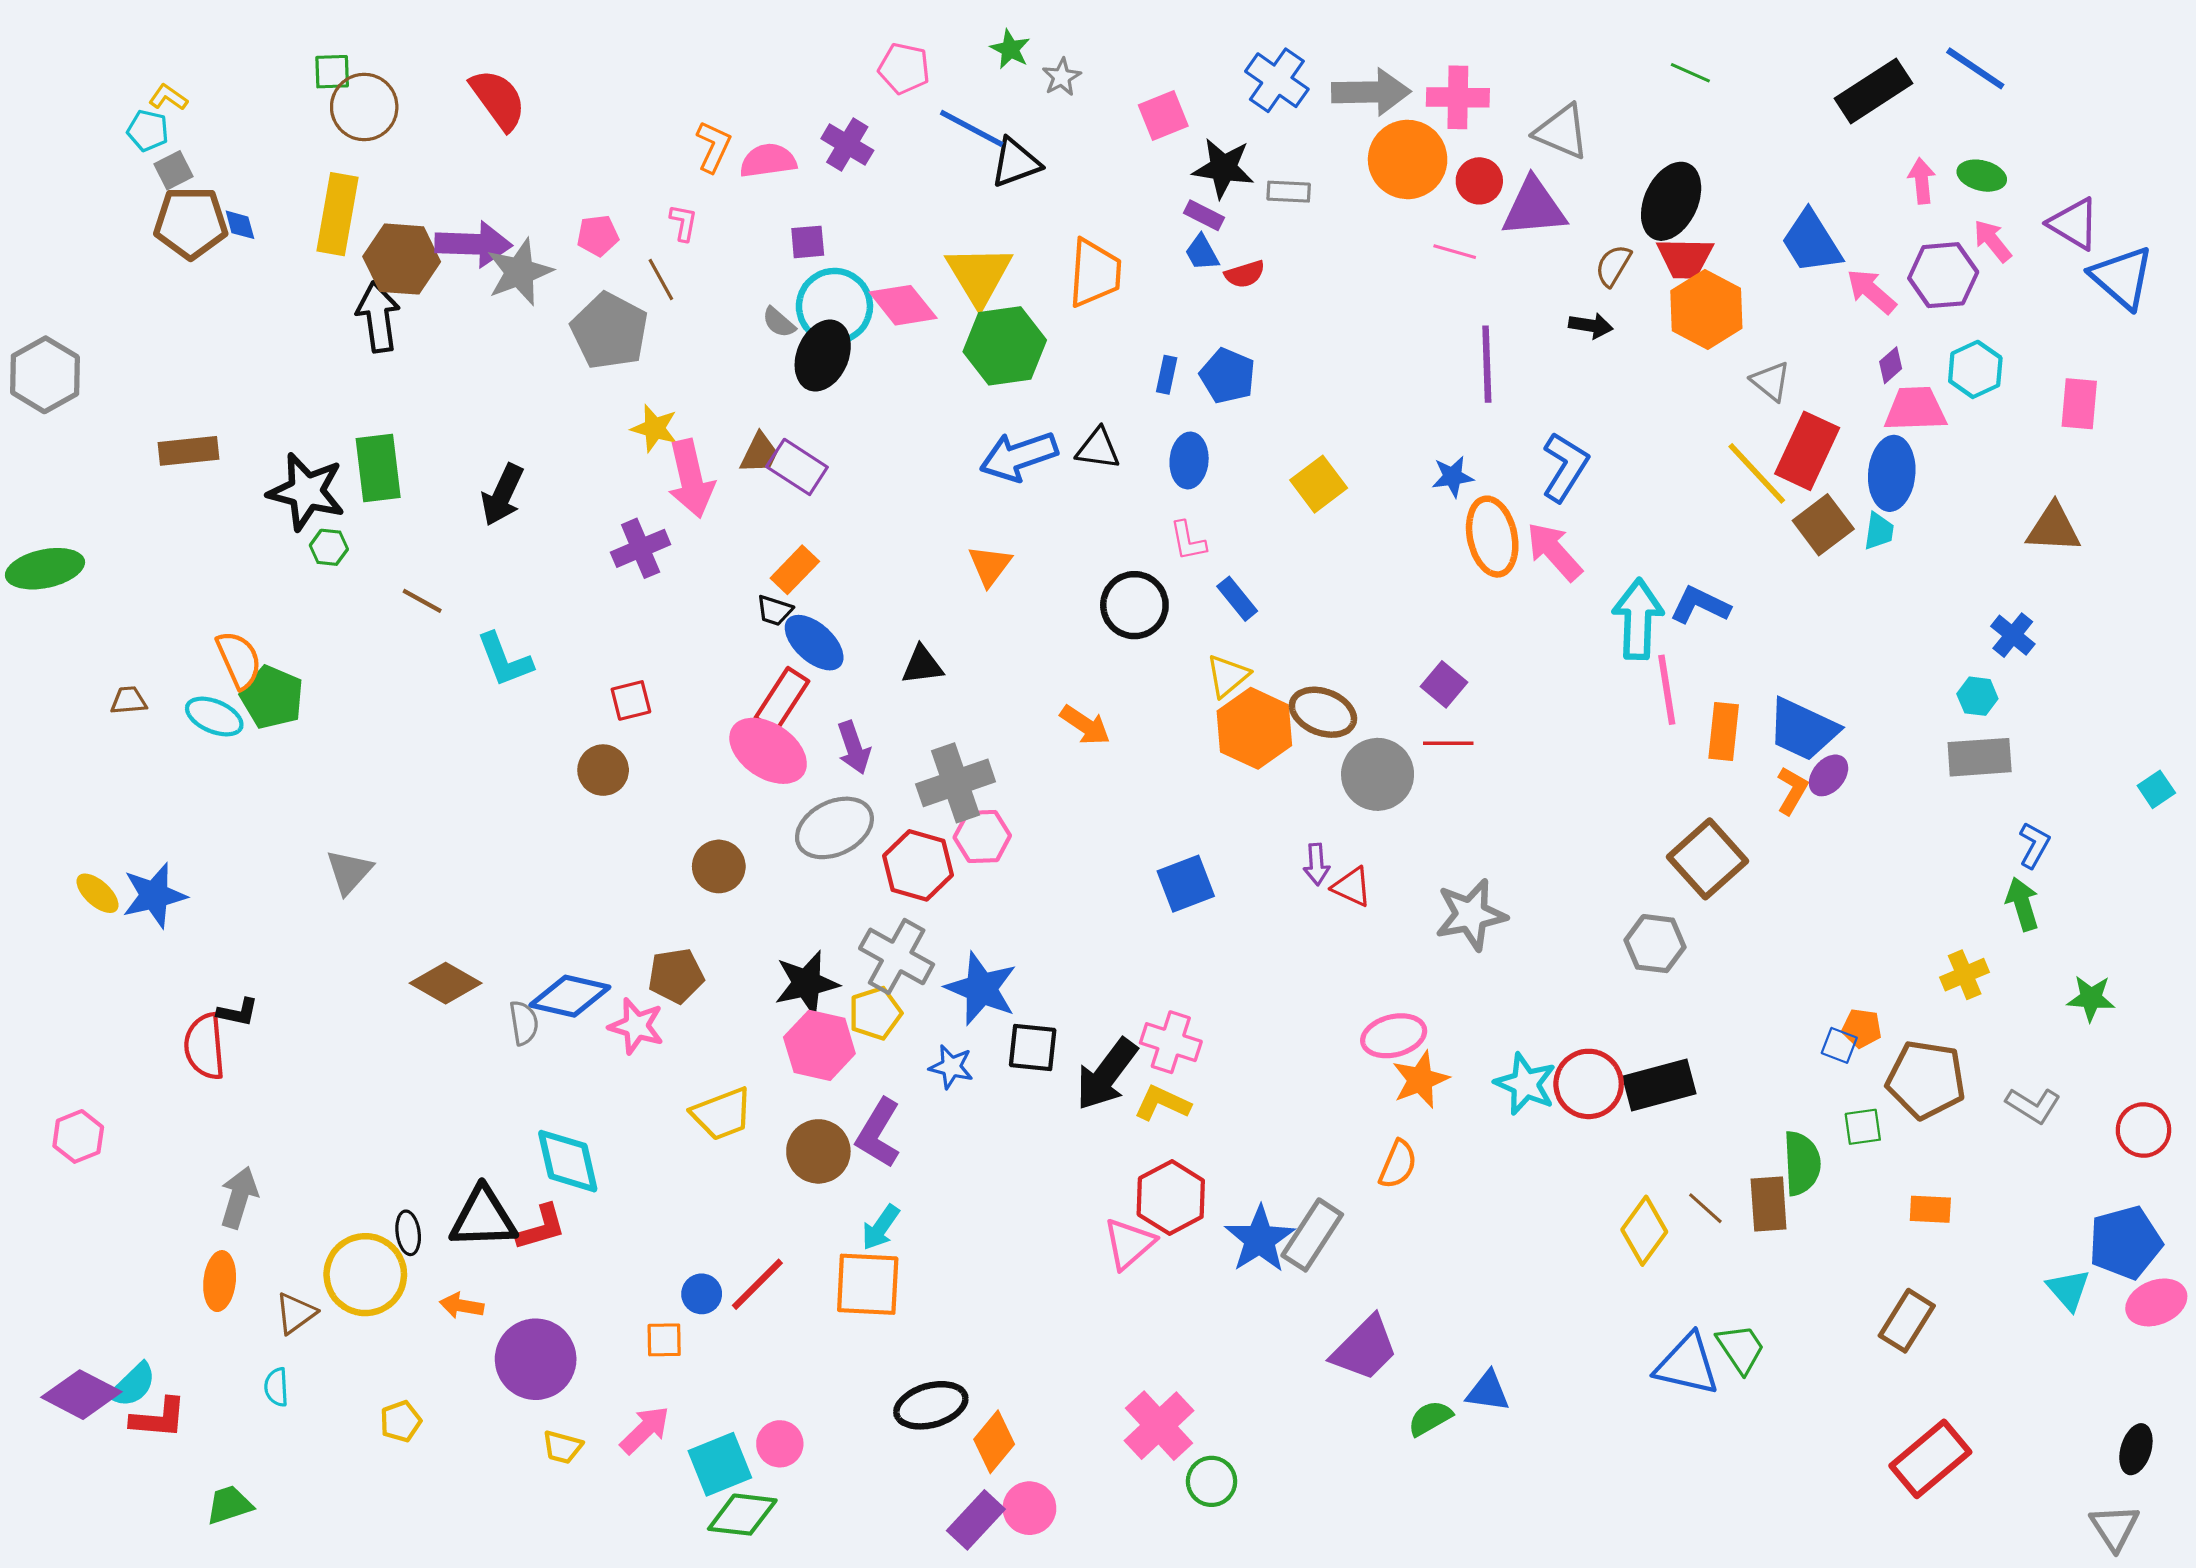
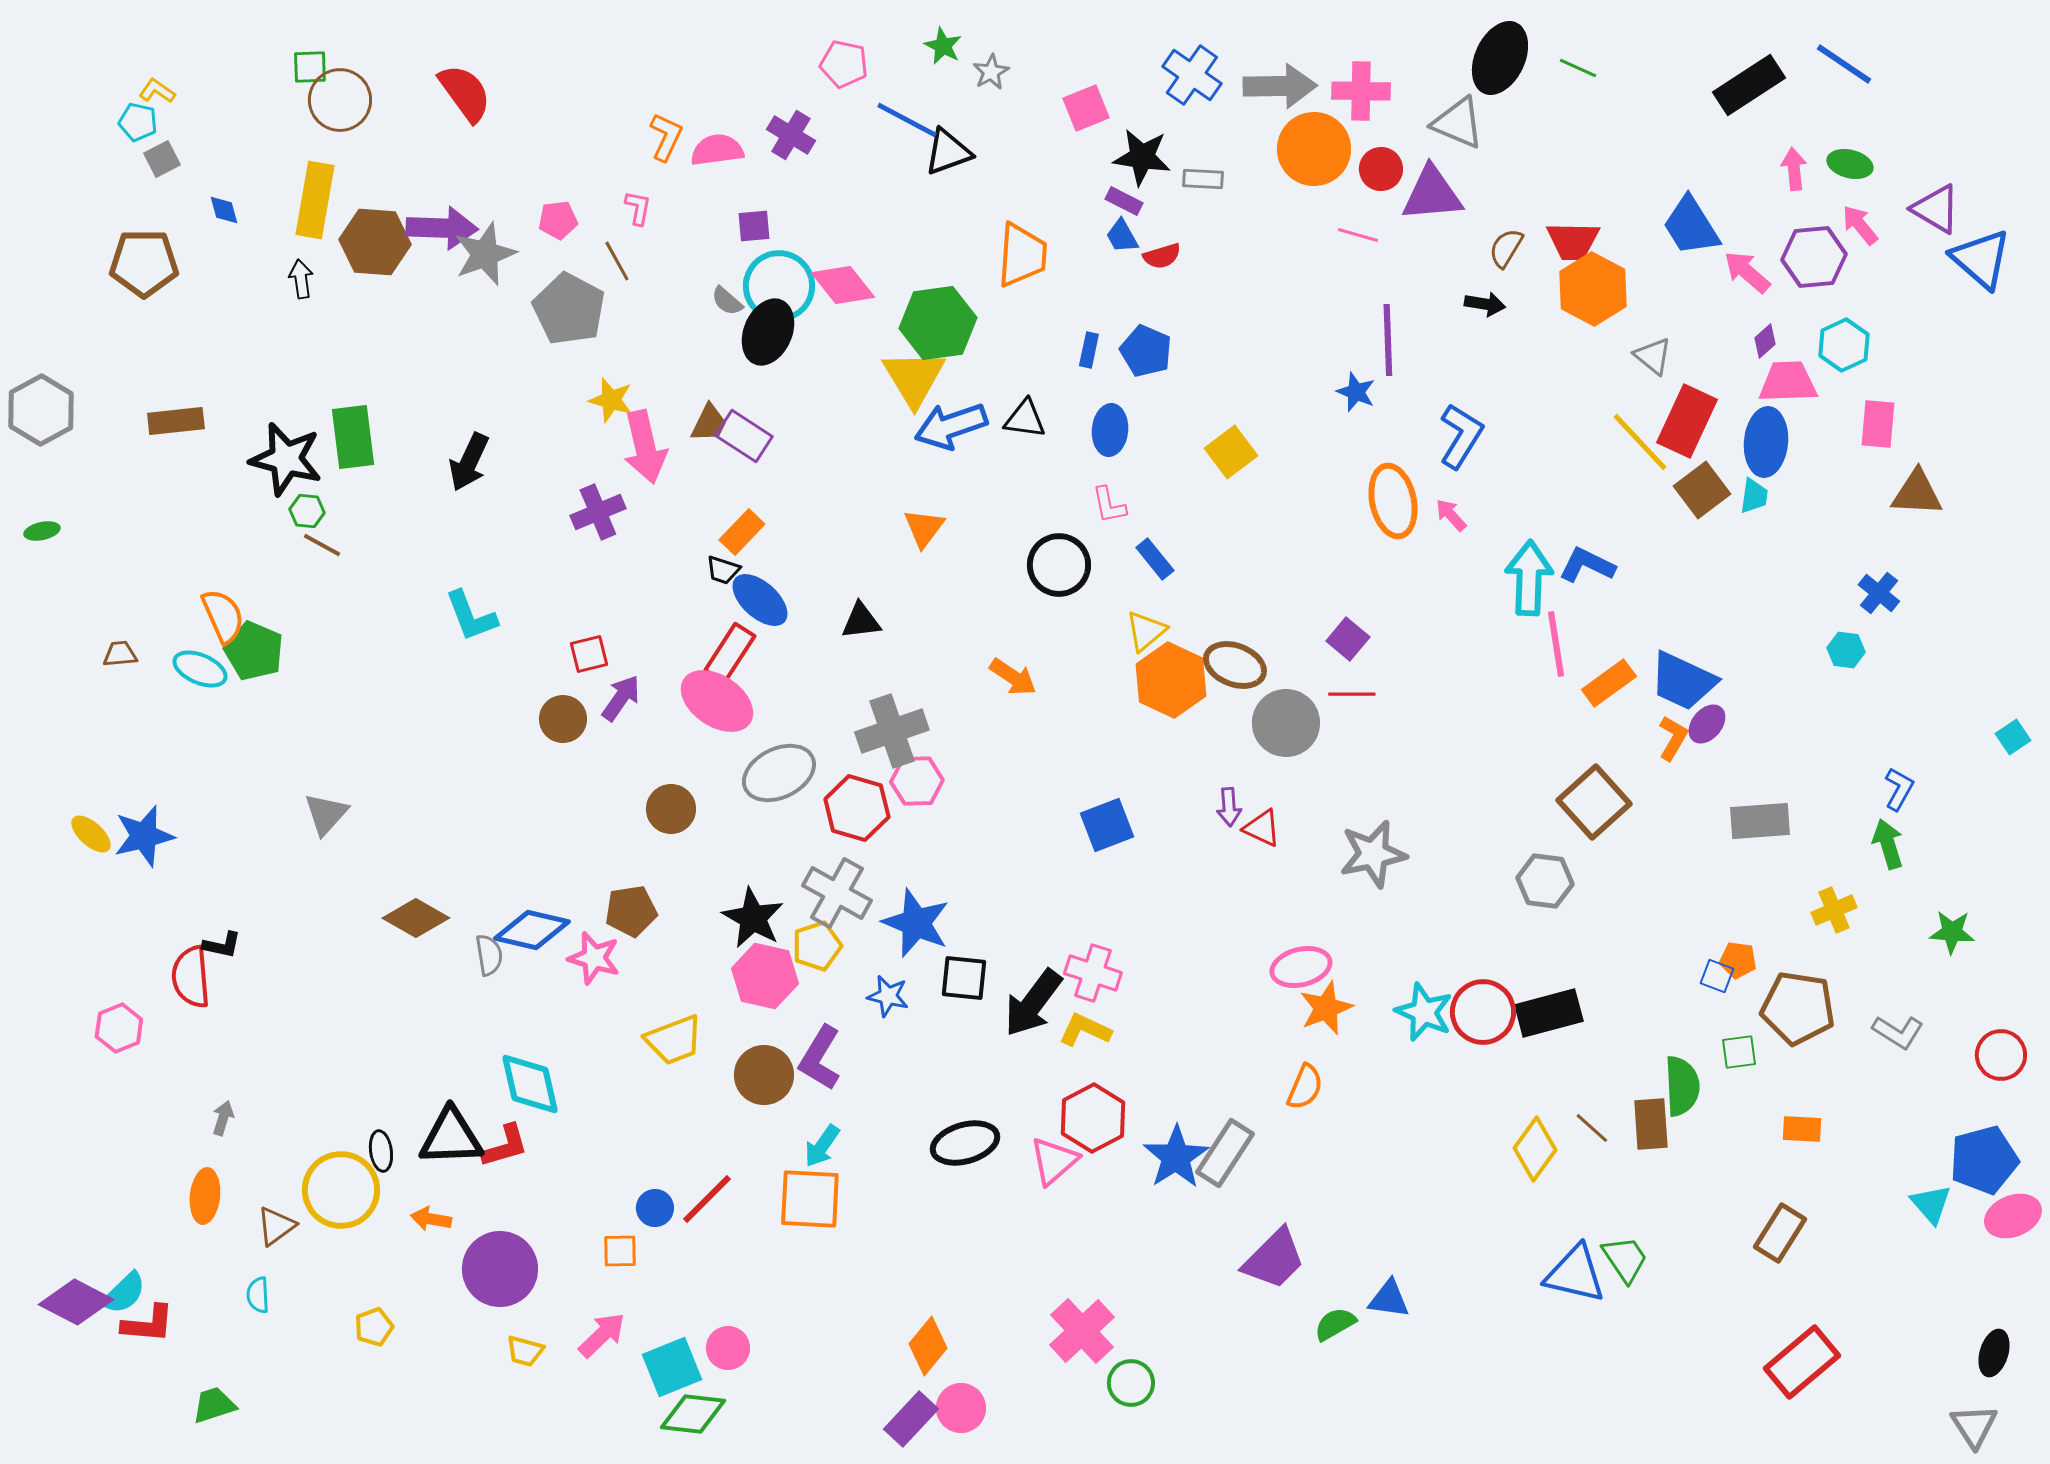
black ellipse: (1671, 201) -> (1500, 58), moved
brown pentagon: (191, 223) -> (144, 263), moved
yellow triangle: (979, 275) -> (914, 378), moved
black arrow: (378, 317) -> (301, 279), moved, size x0.6
gray hexagon: (45, 375) -> (41, 410), moved
pink rectangle: (2079, 404) -> (1878, 424), moved
blue star: (1453, 477) -> (1356, 392), moved, turned 30
pink arrow: (1554, 552) -> (1451, 515), size x0.6
green ellipse: (45, 569) -> (42, 531), size x0.5
brown line: (422, 601) -> (322, 545), moved
orange rectangle: (1724, 732) -> (1609, 683), turned 48
purple arrow: (854, 748) -> (621, 698), moved, turned -126
gray rectangle: (1980, 757) -> (1760, 821), moved
black star: (807, 983) -> (753, 918), turned -30
pink hexagon: (78, 1136) -> (119, 1028), moved
gray arrow: (239, 1197) -> (223, 1118), size x0.6
black ellipse: (931, 1405) -> (965, 1143), moved

